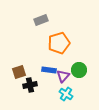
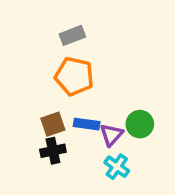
orange pentagon: (59, 43) -> (74, 76), moved, turned 30
brown square: (19, 72) -> (53, 124), moved

